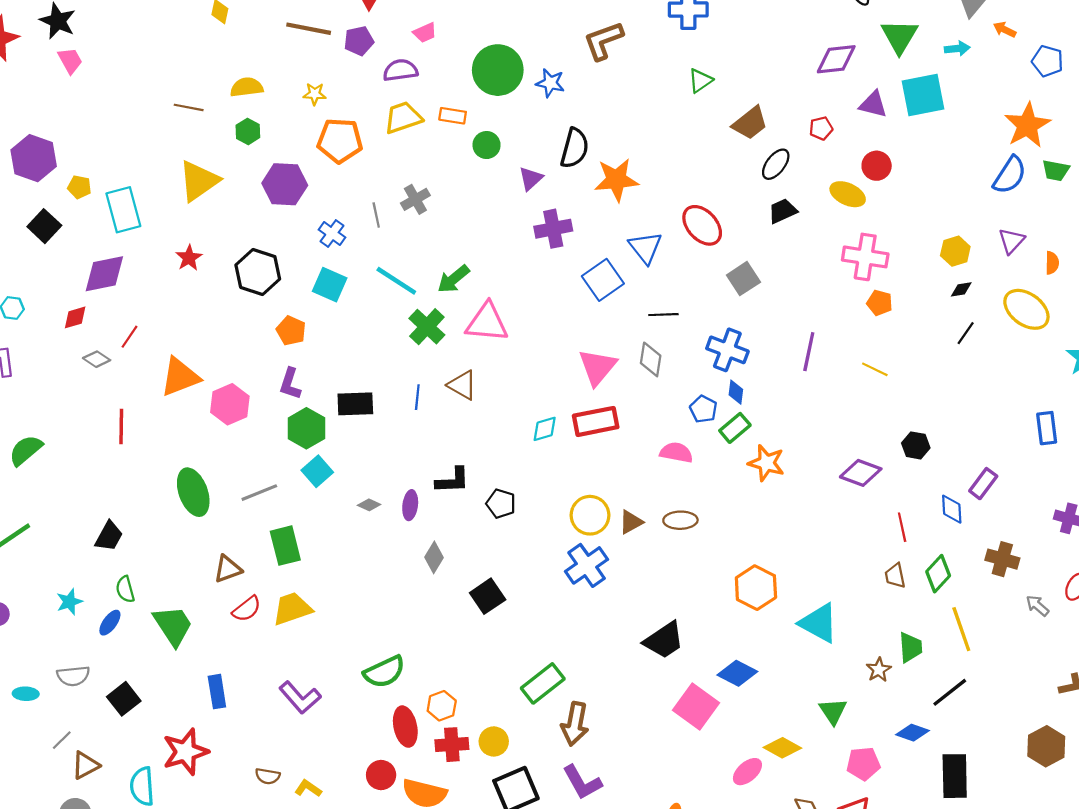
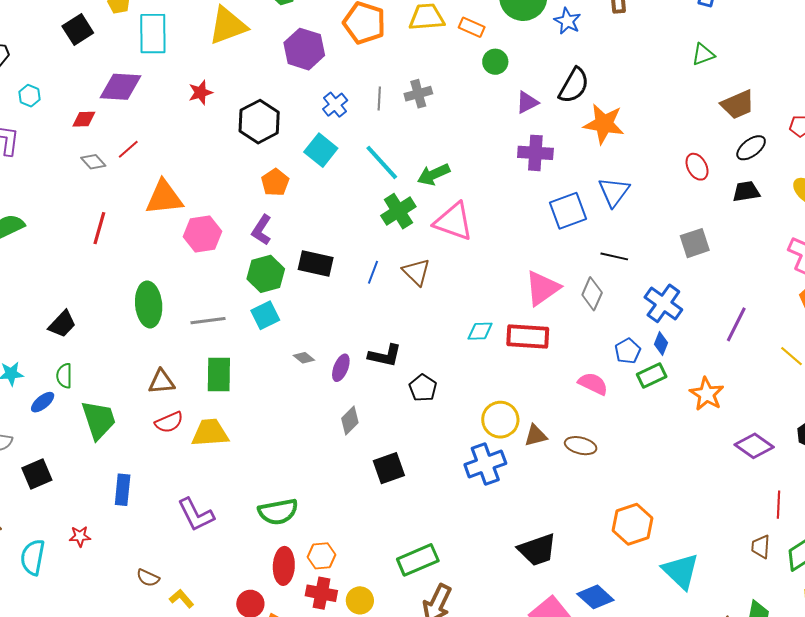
red ellipse: (702, 225) -> (697, 167), moved, size x0.7
orange star: (766, 463) -> (707, 394), moved
red star: (185, 752) -> (80, 536), size x0.5

